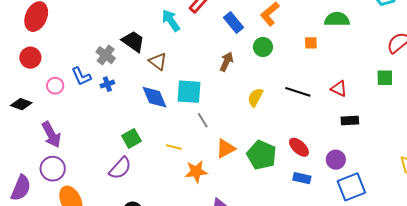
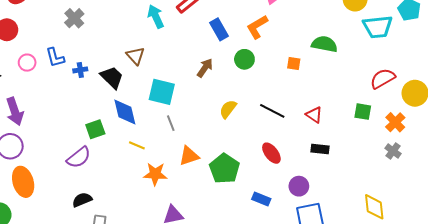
black trapezoid: (133, 41) -> (112, 77), moved
gray cross: (106, 55) -> (74, 18), moved
blue diamond: (154, 97) -> (125, 112), moved
red ellipse: (299, 147) -> (271, 153), moved

